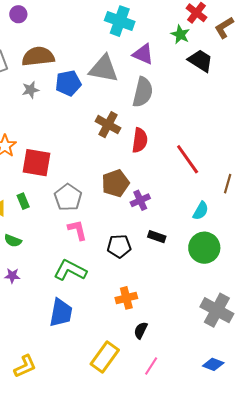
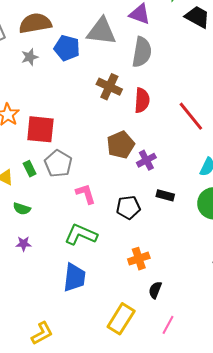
blue pentagon: (68, 83) -> (67, 48), turned 30
gray pentagon: (68, 197) -> (58, 164), moved

